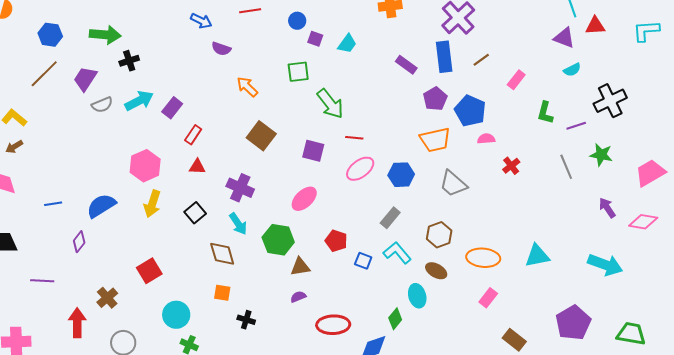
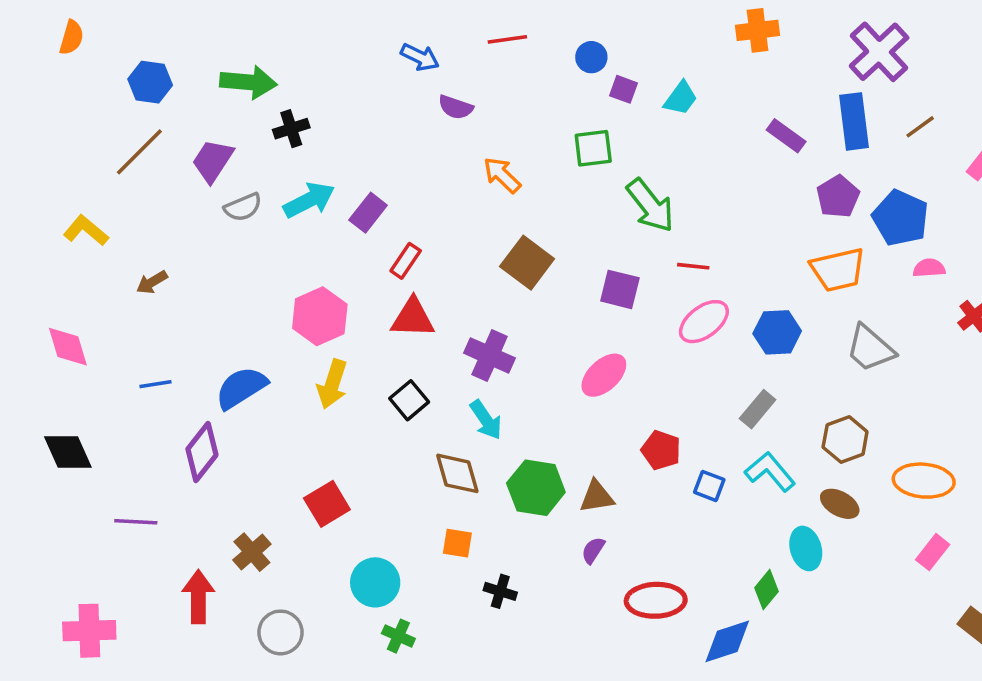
brown arrow: (14, 147) -> (152, 282), moved
red triangle: (197, 167) -> (413, 318), size x1.5
green hexagon: (278, 240) -> (536, 488), moved
purple diamond: (79, 242) -> (202, 452), size x1.5
purple semicircle: (298, 297) -> (593, 550), turned -35

